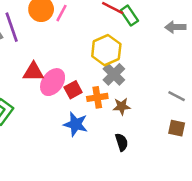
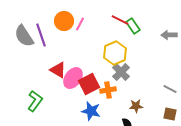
red triangle: (33, 72) -> (58, 70), turned 30
red square: (73, 90) -> (89, 84), size x1.5
brown star: (122, 106) -> (136, 106), moved

